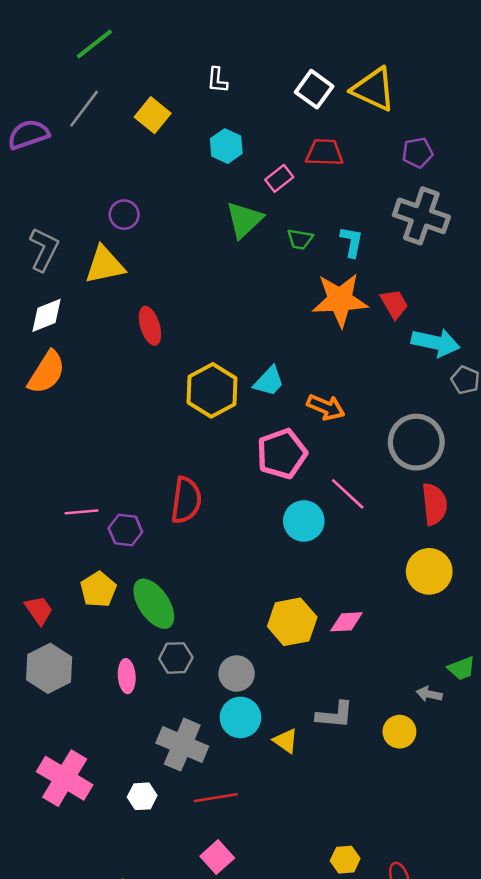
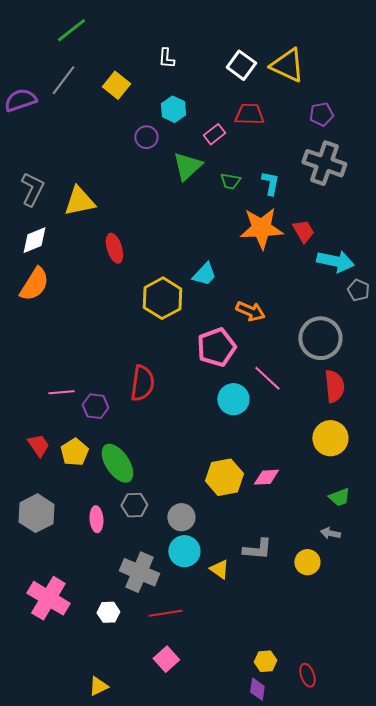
purple circle: (124, 215) -> (146, 137), moved
cyan trapezoid: (269, 381) -> (204, 274), moved
red trapezoid: (39, 610) -> (38, 445), moved
green trapezoid: (461, 668) -> (339, 497), moved

